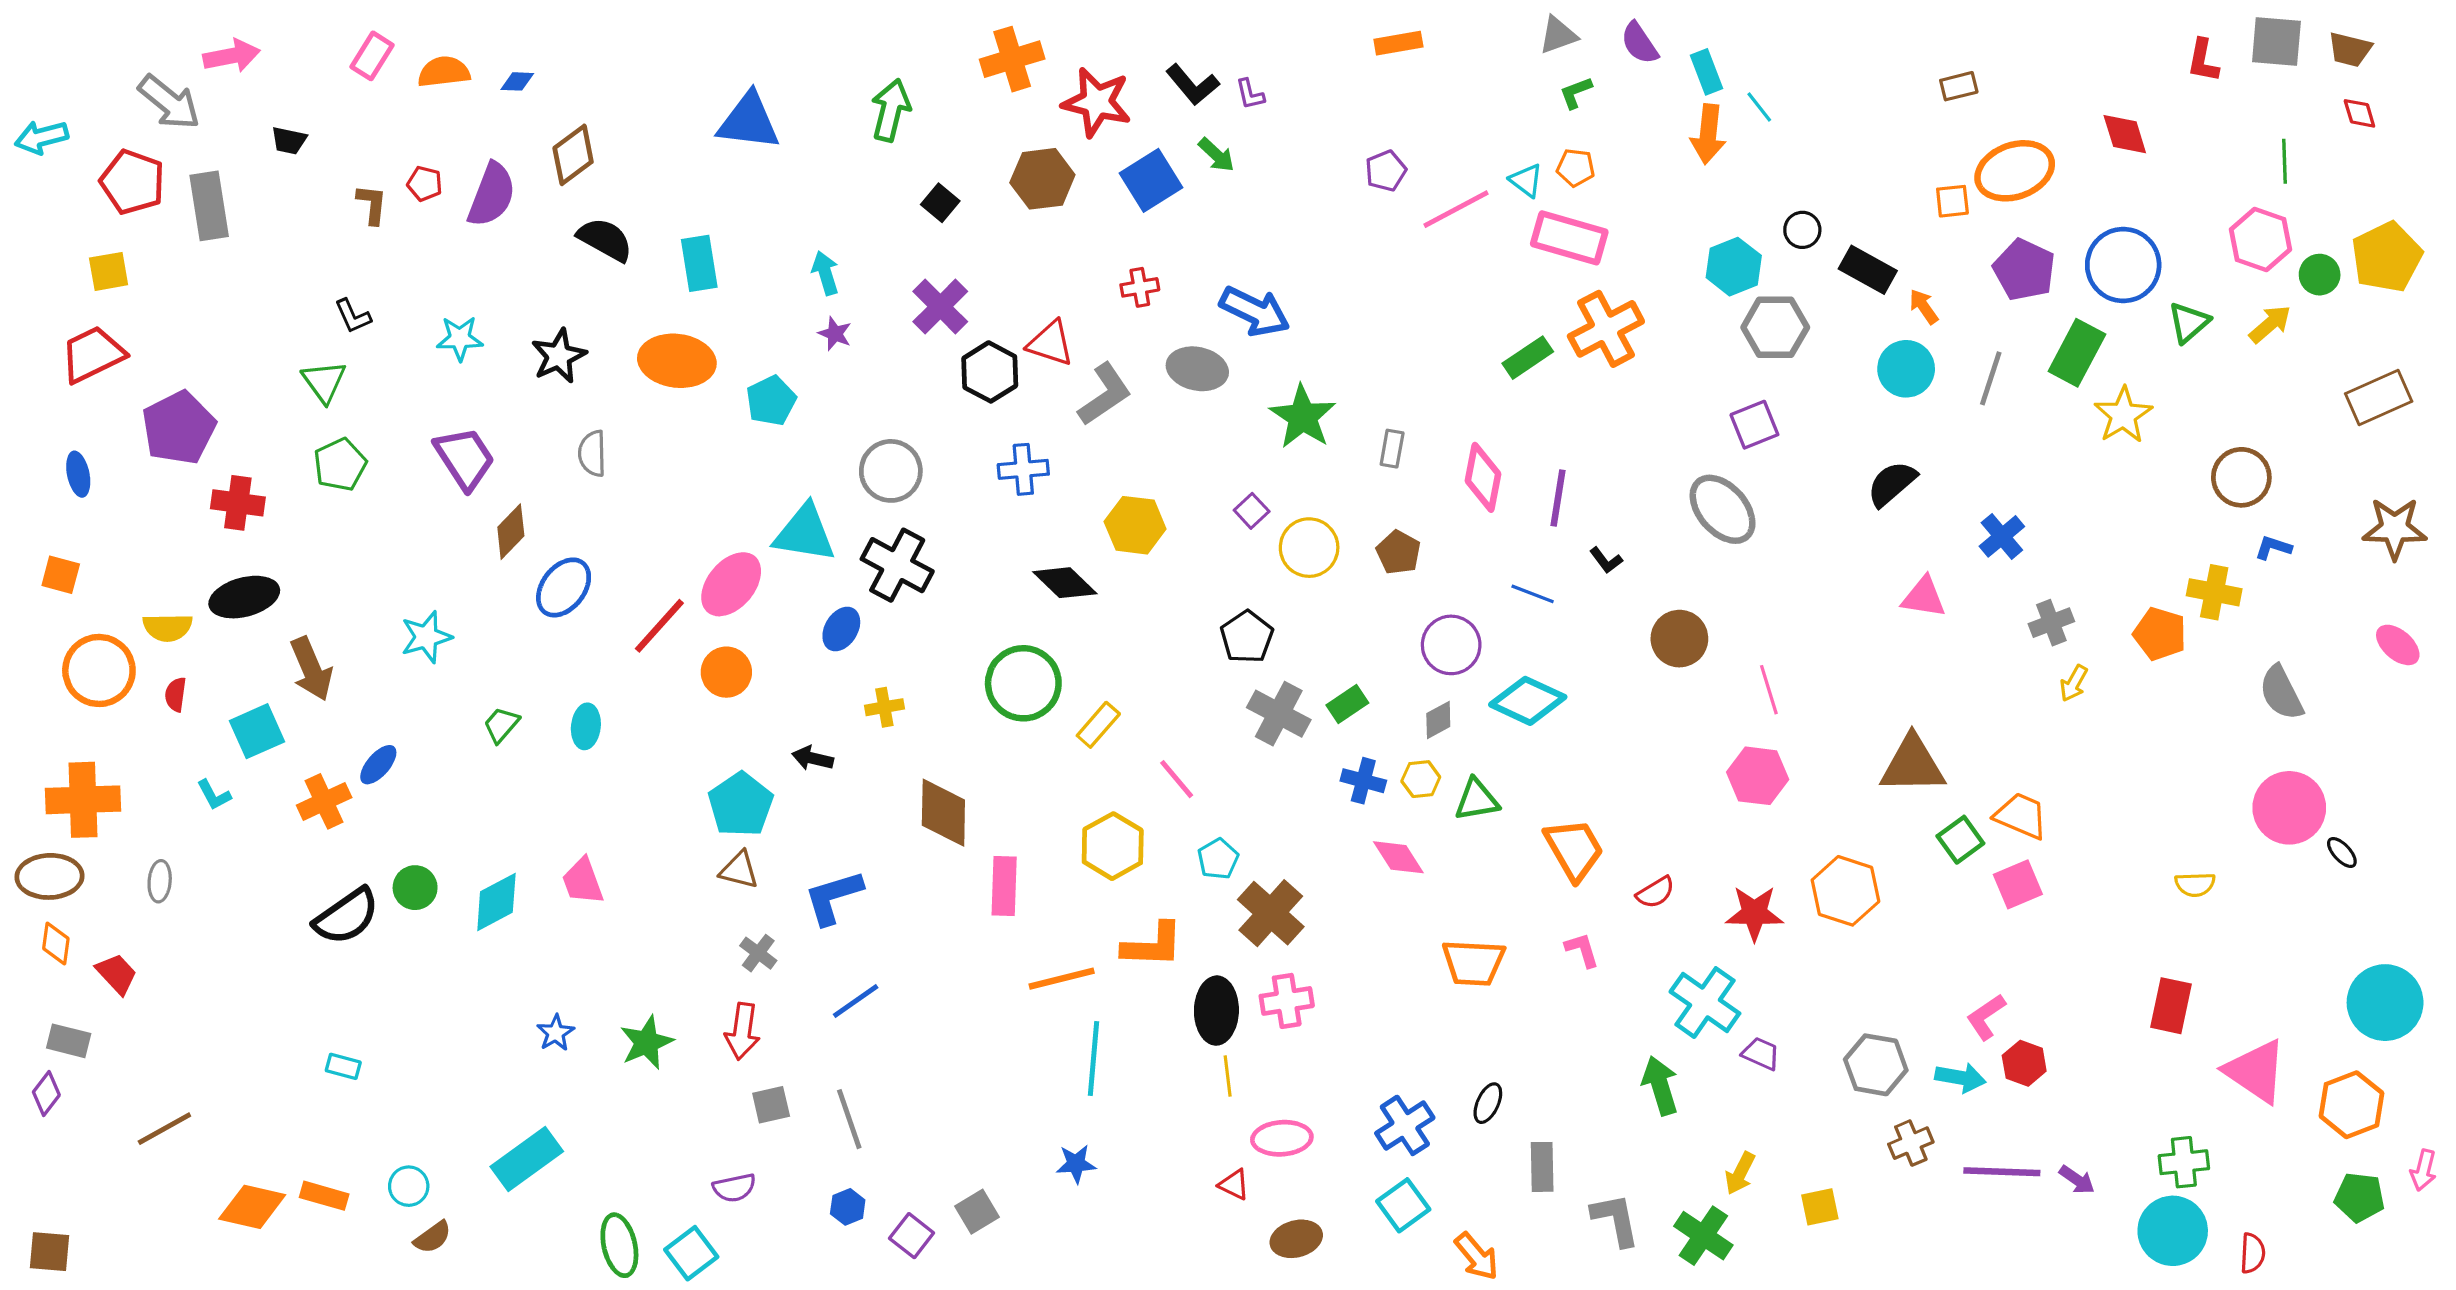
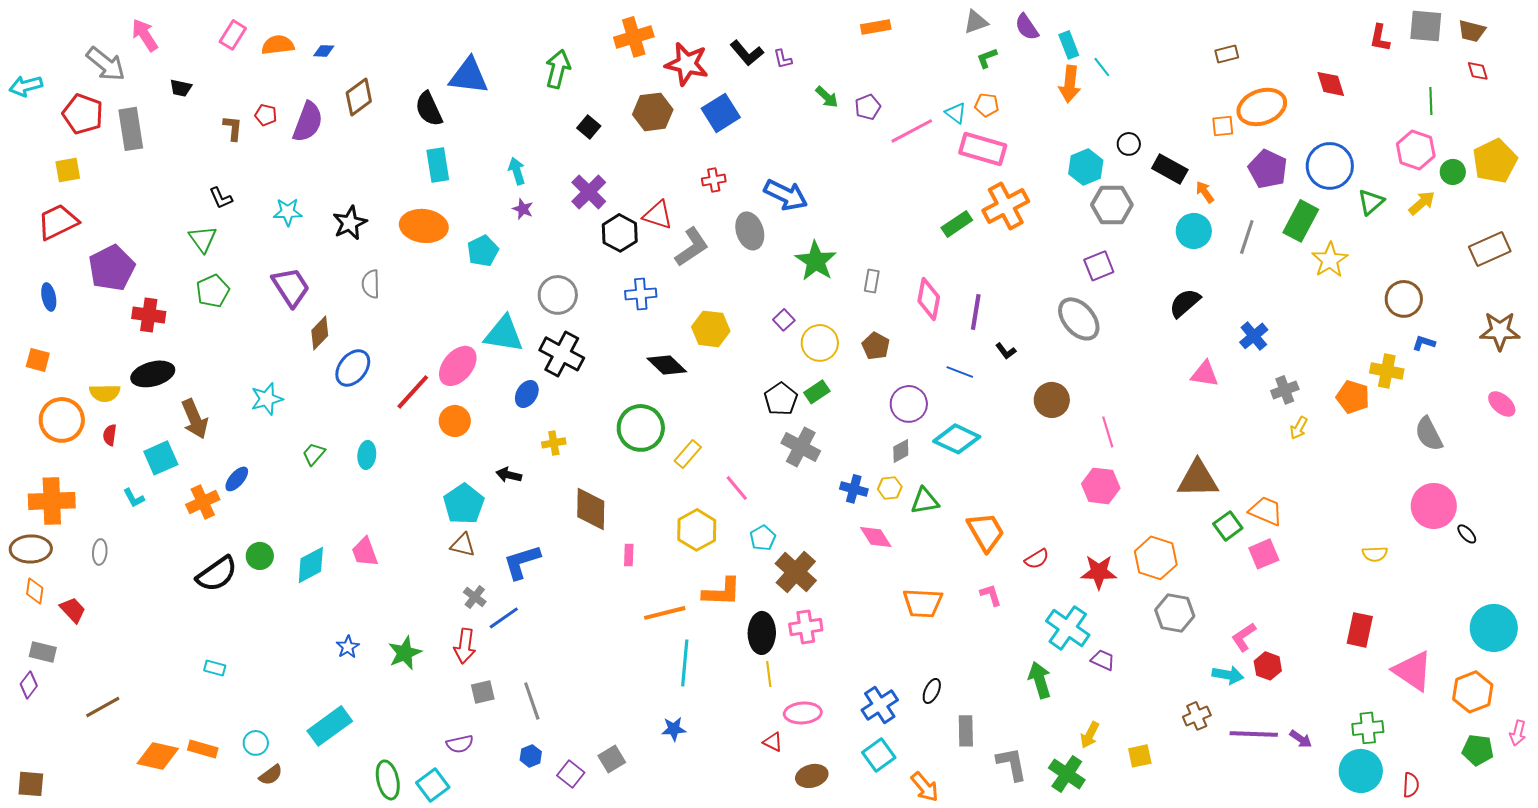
pink arrow: (231, 56) -> (145, 35), turned -112
green arrow: (1216, 155) -> (827, 97), moved
black semicircle: (605, 239) -> (429, 109), moved, turned -144
gray ellipse: (1197, 369) -> (750, 231), turned 60
green rectangle: (1347, 704) -> (817, 392), moved
pink rectangle: (1004, 886) -> (629, 555), size x0.6
blue line: (856, 1001) -> (504, 618), moved
gray hexagon: (1876, 1065) -> (1175, 613), moved

